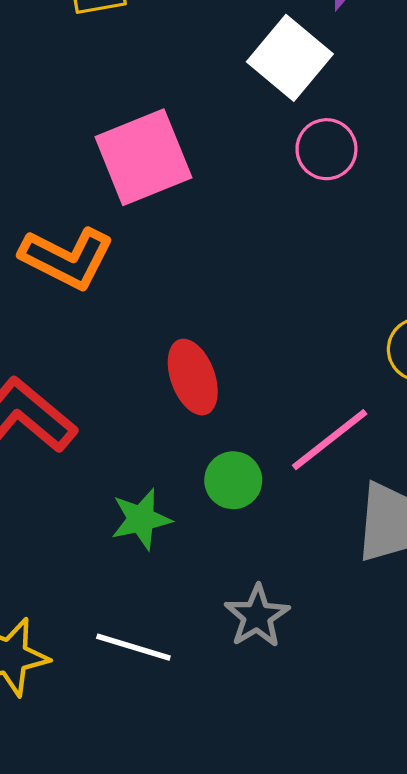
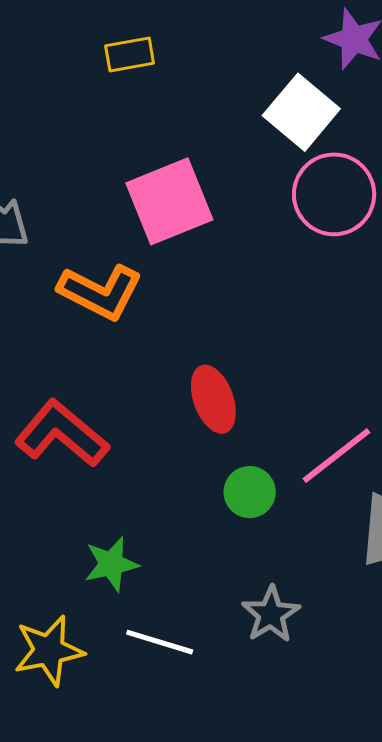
pink circle: (326, 149) -> (334, 194), size x1.5
green star: (141, 519) -> (111, 564), moved

